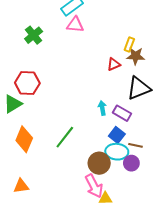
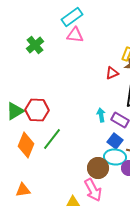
red hexagon: (27, 83) -> (37, 110), moved
green line: (65, 137) -> (52, 139), moved
yellow triangle: (105, 198) -> (73, 202), moved

